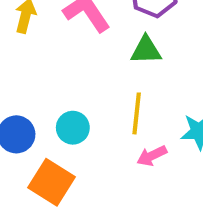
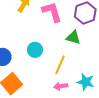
cyan circle: (73, 128) -> (35, 50), moved

